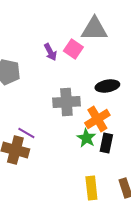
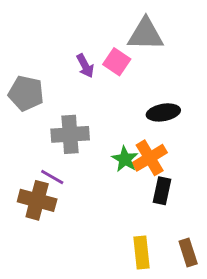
gray cross: (66, 102) -> (70, 134), moved
green star: (86, 138) -> (125, 159), moved

